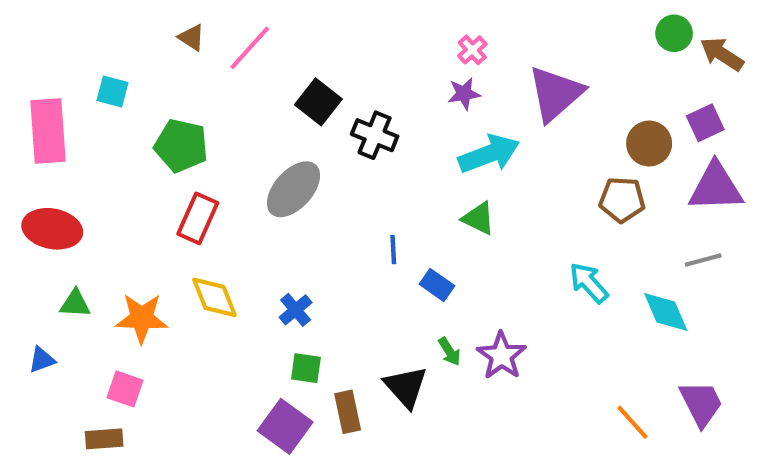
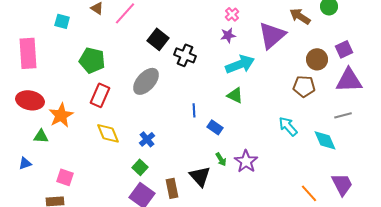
brown arrow: (722, 54) -> (300, 16), moved
cyan square: (113, 92) -> (62, 21), moved
orange star: (142, 318) -> (61, 115), moved, turned -30
green square: (306, 368) -> (140, 167), moved, turned 35

